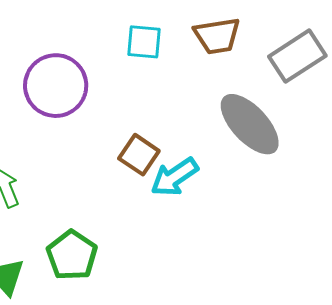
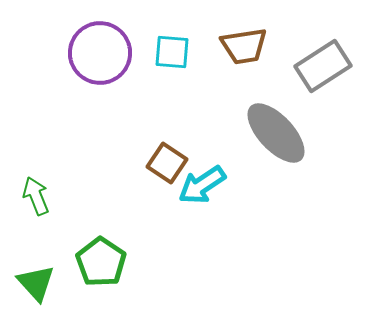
purple circle: (56, 86) -> (100, 53), moved

